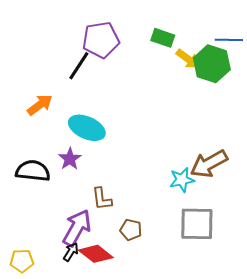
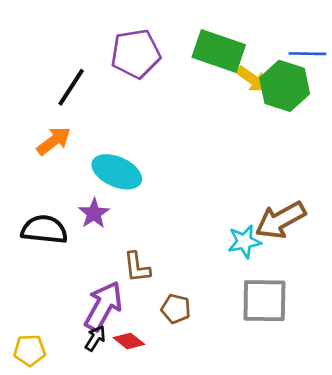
green rectangle: (163, 38) -> (219, 51), size x1.6
black line: (79, 66) -> (71, 87), moved
red diamond: (96, 254) -> (129, 341), size x0.7

